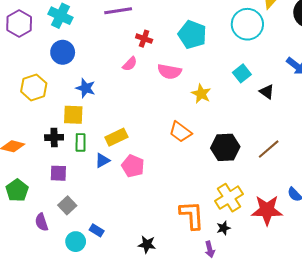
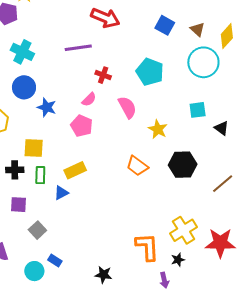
pink semicircle: (169, 72) -> (127, 107), turned -130
cyan square: (242, 73) -> (198, 110), turned 30
blue star: (86, 88) -> (47, 107), moved
black hexagon: (225, 147) -> (183, 165), moved
pink pentagon: (133, 166) -> (82, 126), moved
gray square: (67, 205) -> (37, 230), moved

